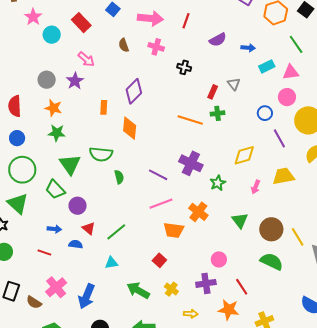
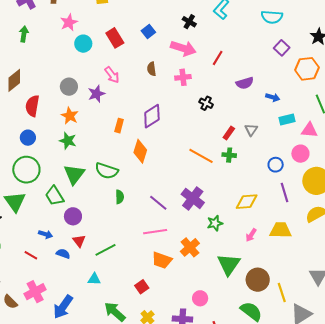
pink cross: (156, 47) -> (183, 77), turned -35
green triangle: (240, 220) -> (229, 264), size x1.4

